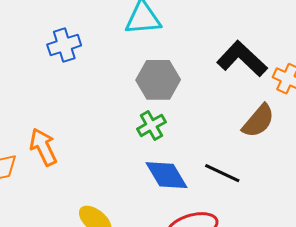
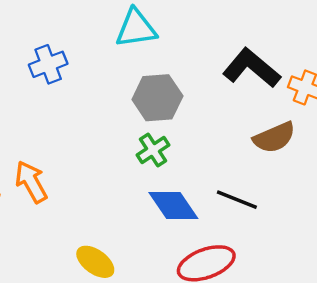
brown semicircle: (258, 121) -> (274, 138), turned 30

